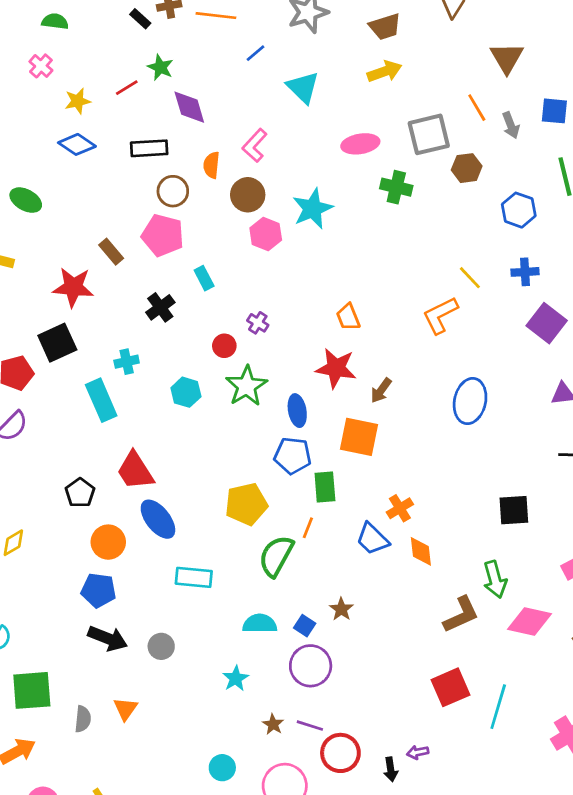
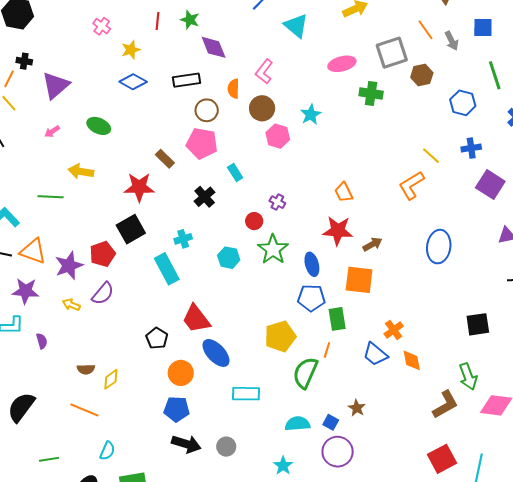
red line: (127, 88) -> (158, 21), moved, turned -48
cyan star: (313, 209) -> (311, 115), size x0.7
brown arrow: (381, 390) -> (372, 244), turned -150

